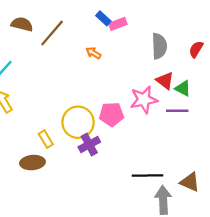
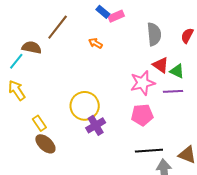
brown semicircle: (22, 24) -> (32, 47), moved
pink pentagon: (112, 114) -> (142, 115), moved
yellow rectangle: (46, 139) -> (39, 123), moved
brown ellipse: (32, 163) -> (45, 144), turned 50

